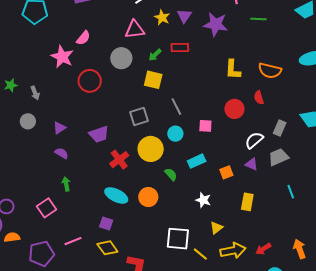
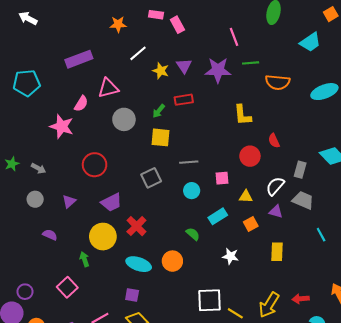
green line: (258, 19) -> (251, 63), moved
pink triangle: (135, 29) -> (108, 88), moved
orange semicircle: (270, 71) -> (278, 82), moved
red circle: (90, 81) -> (95, 165), moved
gray arrow: (35, 93) -> (38, 168), turned -32
gray line: (176, 107) -> (189, 162), turned -60
yellow circle: (151, 149) -> (103, 237), moved
purple semicircle: (62, 153) -> (50, 235), moved
gray trapezoid: (278, 157) -> (303, 200), turned 55
yellow triangle: (216, 228) -> (246, 197), moved, turned 48
red arrow: (263, 249) -> (301, 299), turned 35
yellow arrow: (233, 251) -> (269, 305), turned 140

